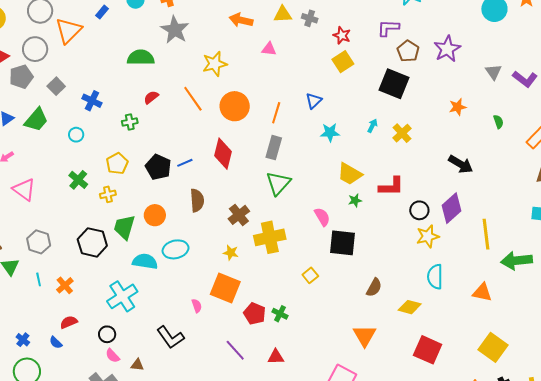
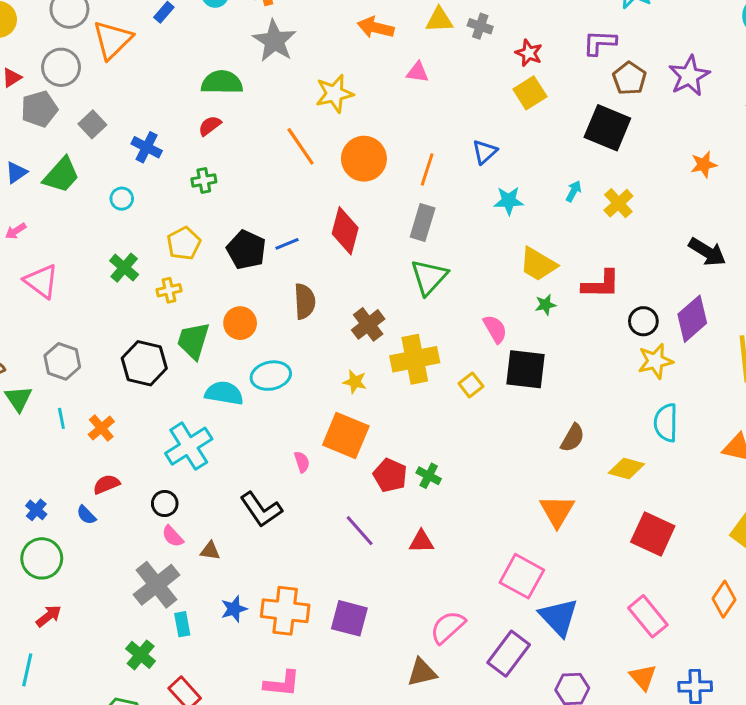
red semicircle: (151, 97) -> (210, 126), moved
yellow square: (310, 275) -> (471, 385), moved

